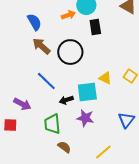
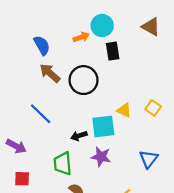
blue line: (46, 81) -> (41, 114), moved
purple arrow: (22, 104) -> (16, 146), moved
red square: (10, 125) -> (22, 179), moved

